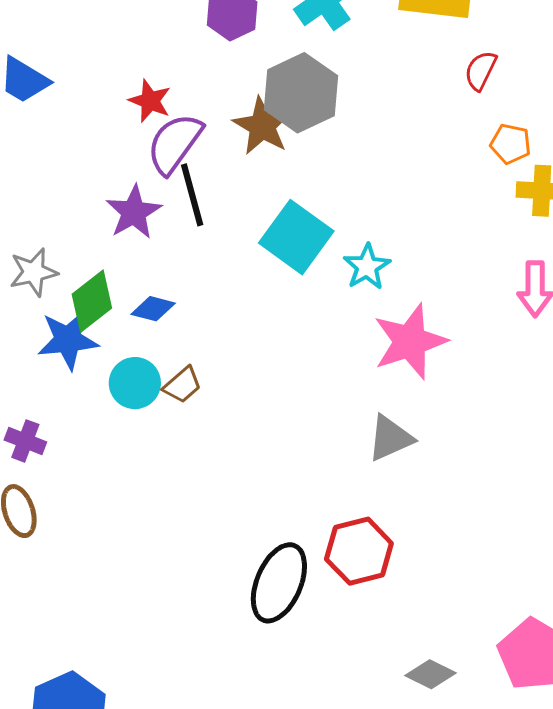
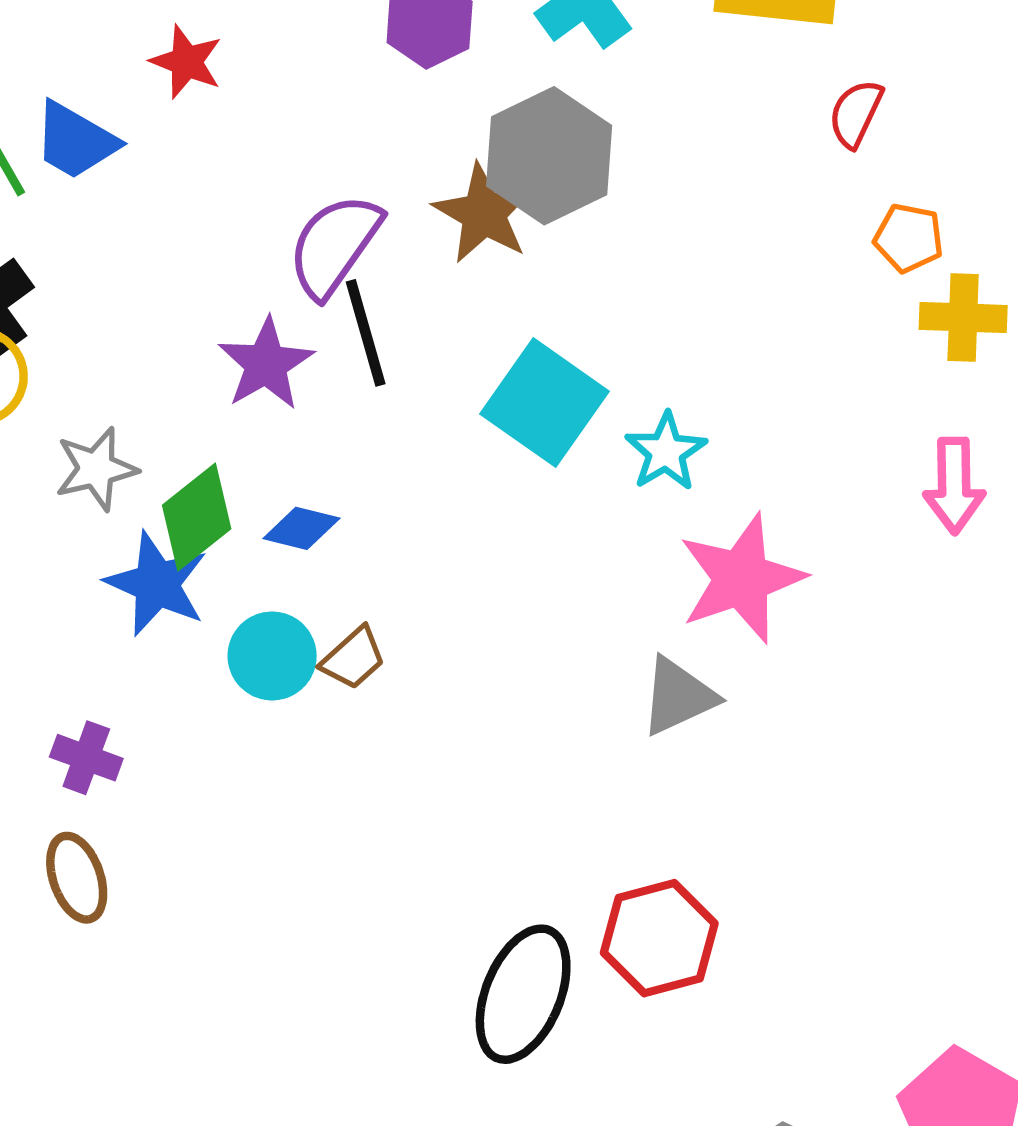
red star: (150, 101) -> (186, 62), moved
blue star: (68, 340) -> (157, 584), turned 30
gray triangle: (390, 438) -> (678, 696), moved

